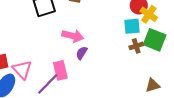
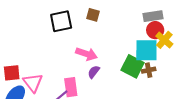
cyan square: (132, 26) -> (146, 50), size x1.4
green square: (155, 40) -> (133, 66), moved

